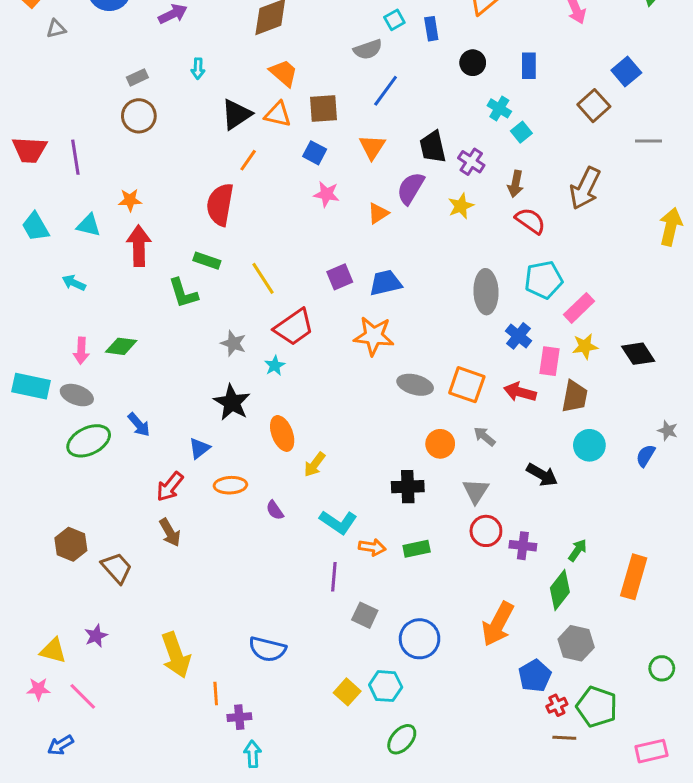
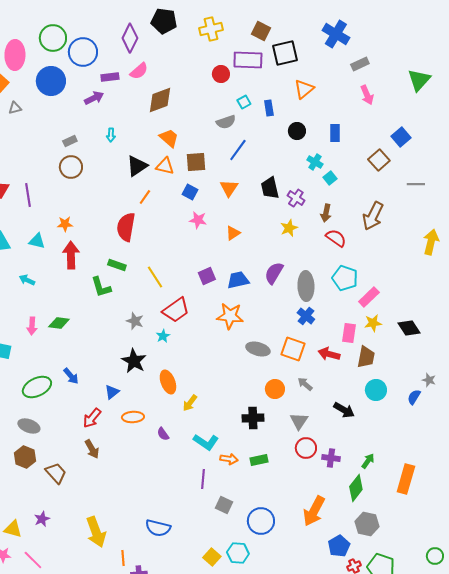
purple semicircle: (411, 188) -> (274, 273), moved
cyan pentagon: (544, 280) -> (345, 278), turned 30
blue cross: (518, 336) -> (306, 316), moved
gray ellipse: (77, 395) -> (29, 426), moved
green circle: (662, 668) -> (435, 556), moved

